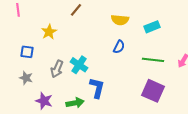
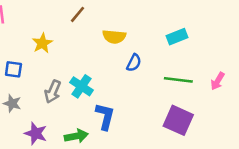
yellow semicircle: (120, 20) -> (114, 37), moved

